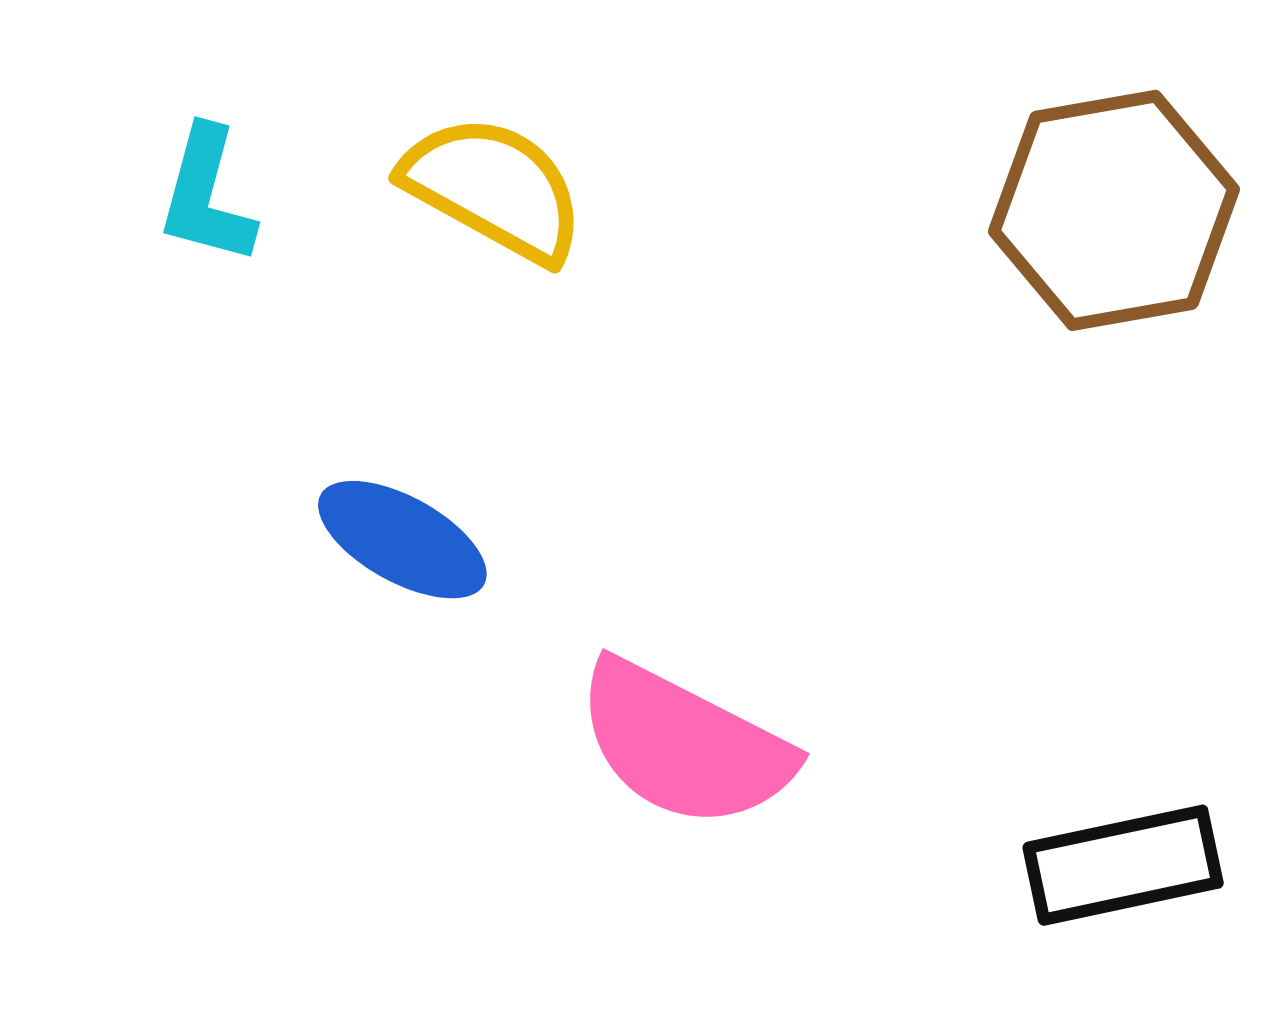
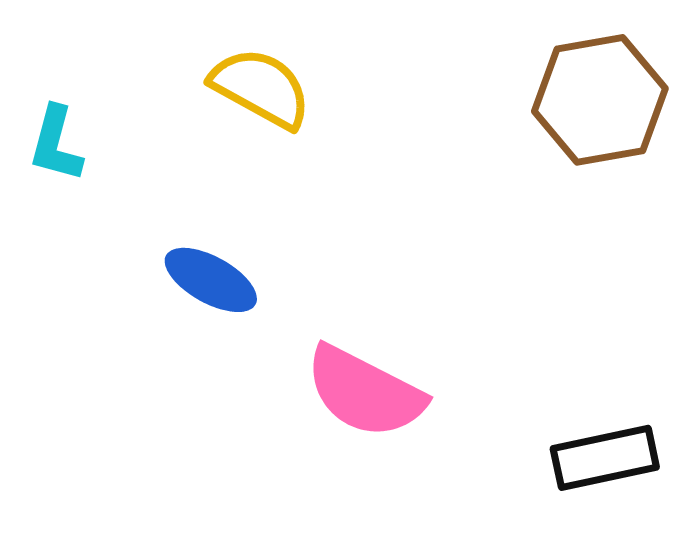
cyan L-shape: (207, 196) -> (56, 144), moved

